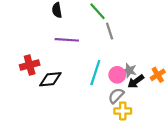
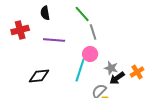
red cross: (30, 65) -> (20, 30), moved
pink circle: (117, 75) -> (90, 54), moved

